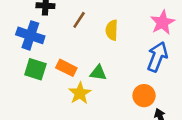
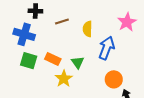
brown line: (79, 20) -> (62, 21), turned 40
blue arrow: (157, 57) -> (106, 48), moved
green triangle: (98, 73) -> (78, 62), turned 48

